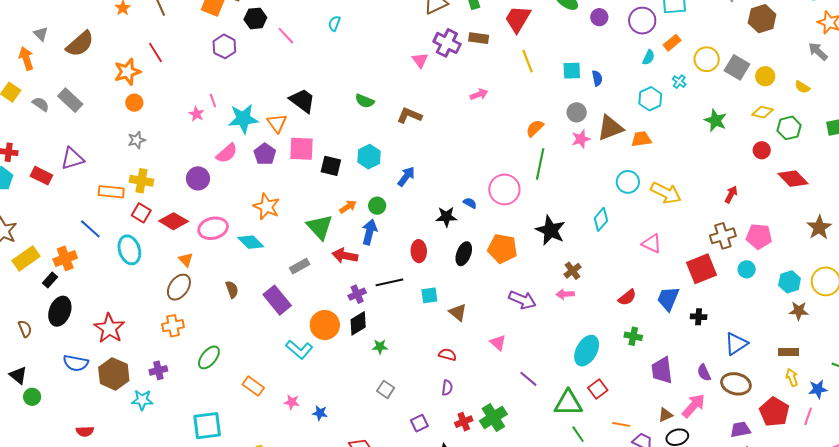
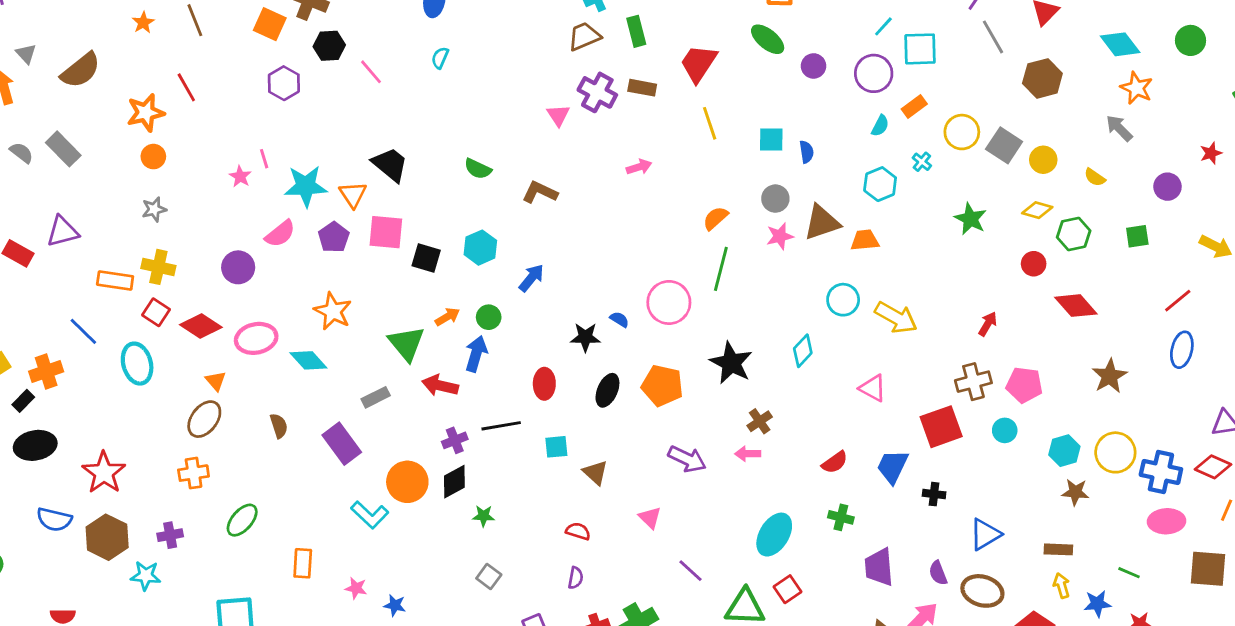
black ellipse: (60, 311) -> (35, 445), turned 56
orange rectangle: (253, 386) -> (303, 563), turned 55

